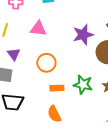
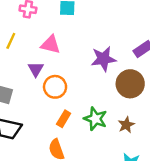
purple triangle: (14, 54) -> (36, 69), moved
orange rectangle: (57, 88) -> (64, 119), turned -64

